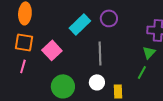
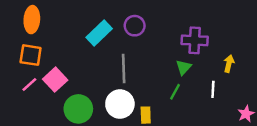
pink square: (52, 50) -> (55, 80), moved
pink line: (23, 66) -> (29, 84), turned 32
white circle: (97, 82) -> (120, 104), size x1.5

